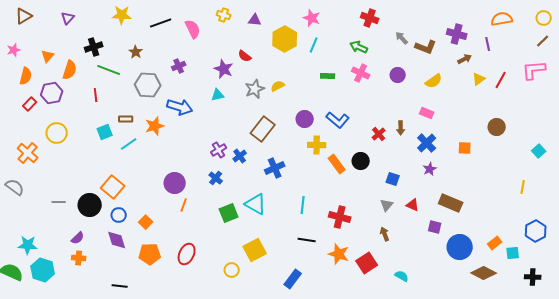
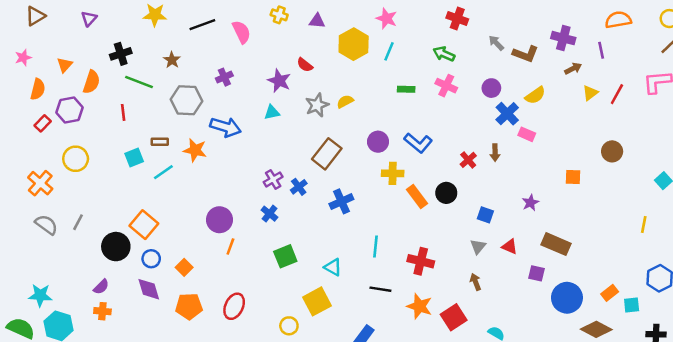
orange star: (155, 126) -> (195, 150), turned 30
blue cross: (427, 143) -> (507, 114), moved
gray semicircle: (15, 187) -> (46, 225), moved
gray line: (59, 202) -> (78, 222), moved, turned -64
cyan triangle: (256, 204) -> (333, 267), moved, size x0.7

